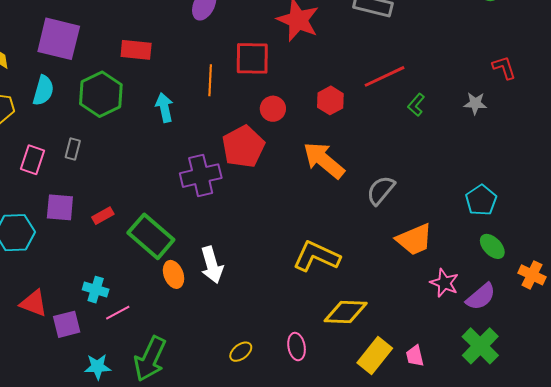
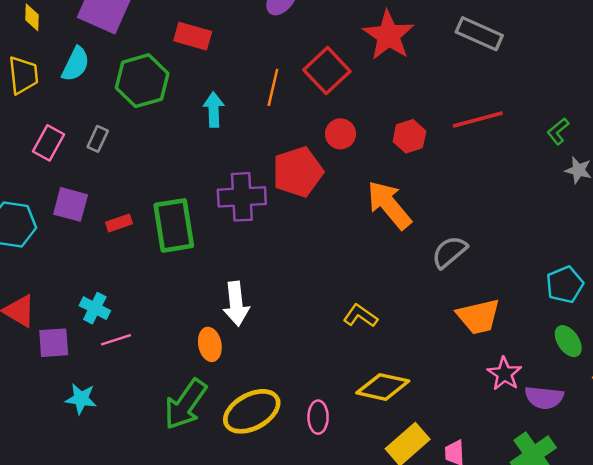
red square: (252, 58) -> (327, 71), turned 36
green L-shape: (416, 105) -> (558, 131), moved
green rectangle: (151, 236) -> (174, 225), moved, turned 30
yellow L-shape: (316, 256) -> (360, 316), size x0.6
orange ellipse: (174, 274) -> (210, 344), moved
purple semicircle: (481, 297) -> (544, 398), turned 36
yellow ellipse: (241, 352) -> (252, 411), size x2.0
green arrow: (150, 359) -> (186, 404), moved

